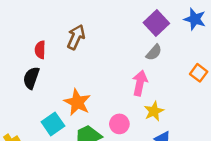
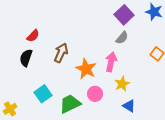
brown arrow: (76, 37) -> (61, 53), moved
red semicircle: (40, 50) -> (33, 36), turned -136
orange star: (77, 102) -> (86, 69), moved

